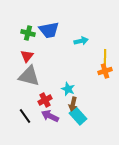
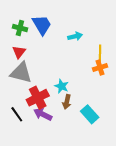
blue trapezoid: (49, 30) -> (42, 25), turned -110
red cross: (45, 100) -> (38, 98), size x1.5
cyan rectangle: (78, 116) -> (90, 114), moved

